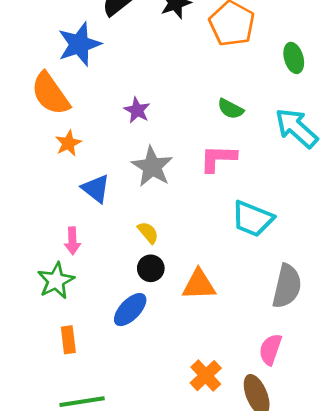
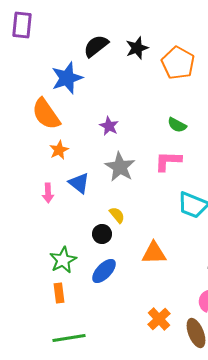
pink arrow: (72, 241) -> (48, 193), moved
black circle: (151, 268) -> (102, 234), moved
green star: (56, 281) -> (63, 260), moved

